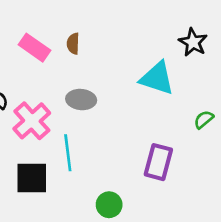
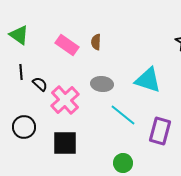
cyan triangle: (157, 78) -> (148, 80), moved
cyan line: (68, 153) -> (123, 115), moved, turned -44

